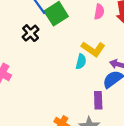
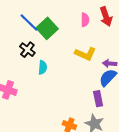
cyan semicircle: (81, 62) -> (43, 67), moved

